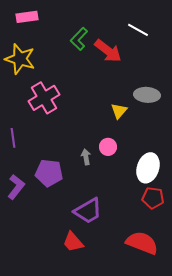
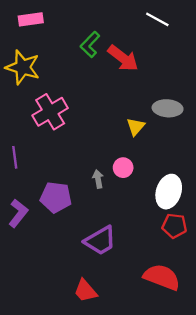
white line: (138, 30) -> (157, 19), moved
red trapezoid: (73, 242) -> (85, 291), moved

